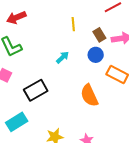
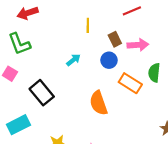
black rectangle: (36, 90) -> (42, 93), turned 75

